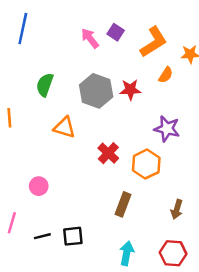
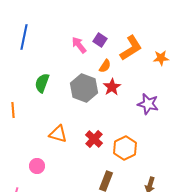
orange semicircle: (166, 75) -> (105, 66), moved
red star: (130, 90) -> (112, 87), turned -30
orange triangle: (64, 127) -> (58, 134), moved
purple star: (167, 129) -> (148, 104), moved

